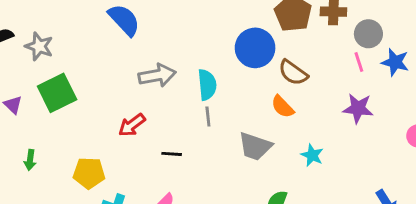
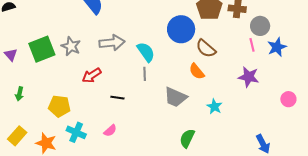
gray star: (39, 46) -> (71, 46), moved
blue star: (395, 62) -> (277, 47), turned 30
cyan semicircle: (207, 85) -> (146, 52), turned -35

